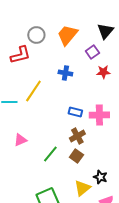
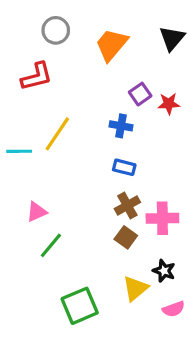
gray circle: (36, 35) -> (56, 30), moved
purple square: (92, 52) -> (140, 94), moved
blue cross: (65, 73) -> (121, 126), moved
pink cross: (99, 115) -> (162, 218), moved
green line: (50, 154) -> (51, 245), moved

